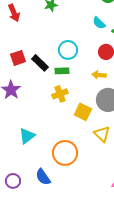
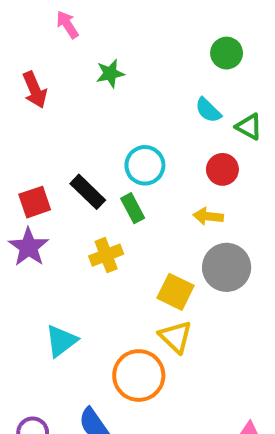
red square: (18, 58) -> (35, 202), moved
green rectangle: (62, 71) -> (133, 208), turned 64
yellow cross: (60, 94) -> (106, 255), moved
yellow triangle: (102, 134) -> (176, 337), moved

